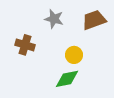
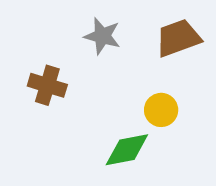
yellow circle: (74, 55) -> (161, 110), moved

